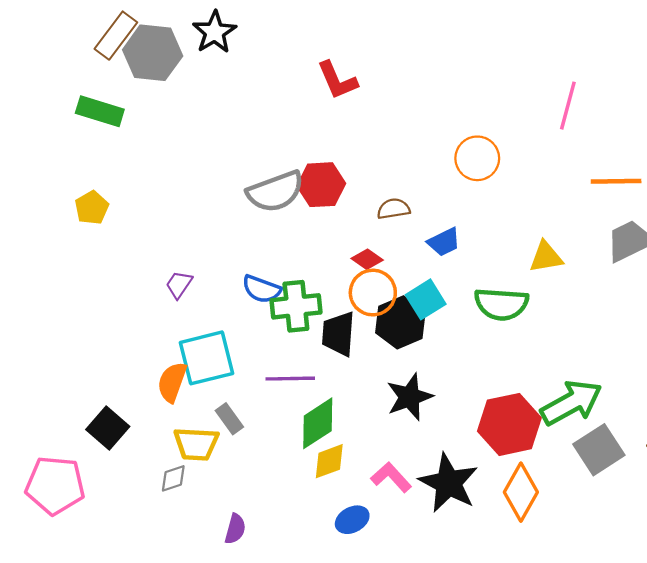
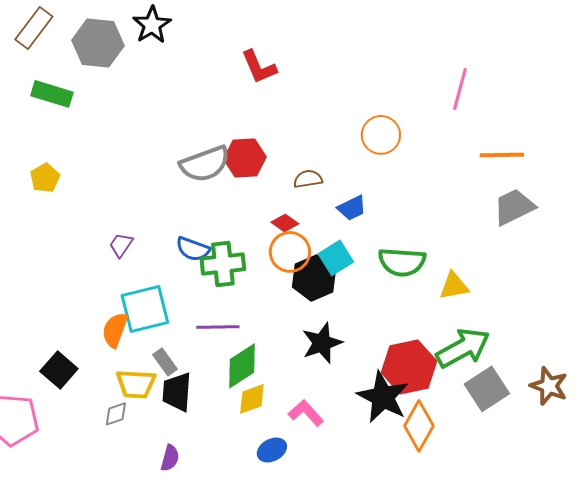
brown rectangle: (116, 36) -> (34, 28), moved
yellow triangle: (546, 257) -> (454, 286), moved
black trapezoid: (338, 334) -> (177, 392), moved
black star: (449, 483) -> (383, 397), moved

